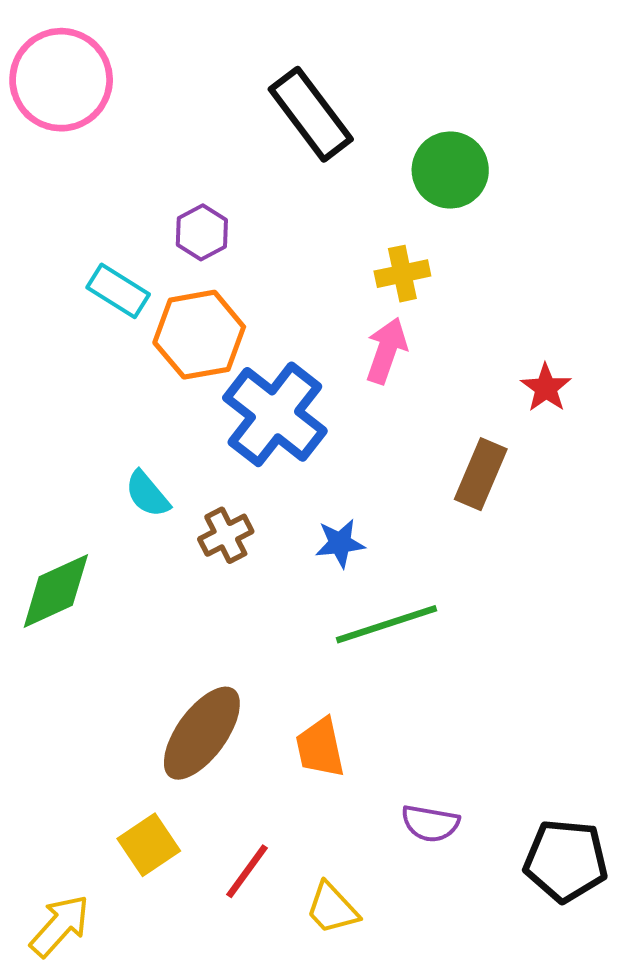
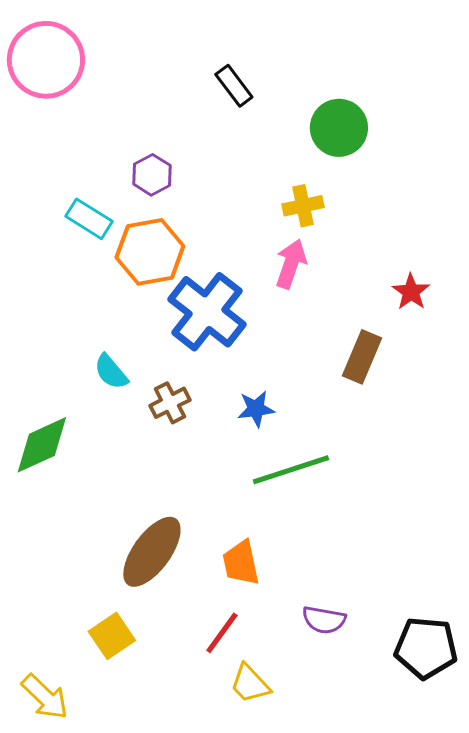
black rectangle: (311, 114) -> (234, 86), size x0.6
red line: (247, 871) -> (222, 633), moved
yellow arrow: (60, 926) -> (45, 697), turned 92

